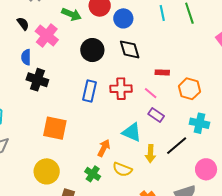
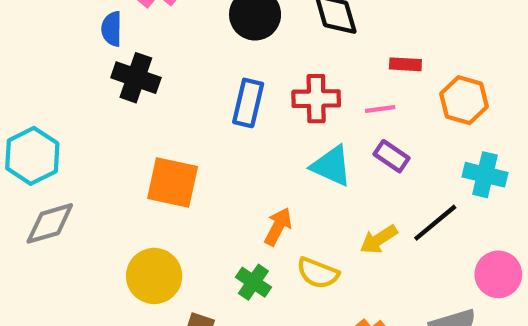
pink line: (151, 93) -> (380, 109), turned -48
cyan triangle: (132, 132) -> (331, 166), moved
yellow arrow: (150, 154) -> (379, 239), turned 54

